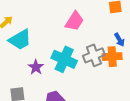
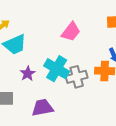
gray cross: (94, 55) -> (77, 77), moved

